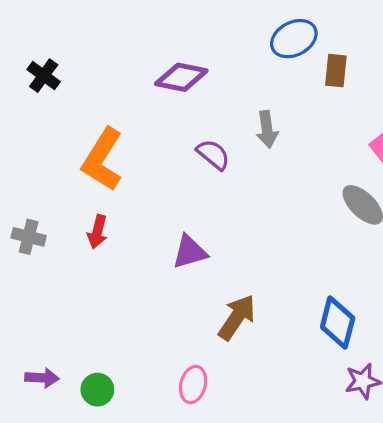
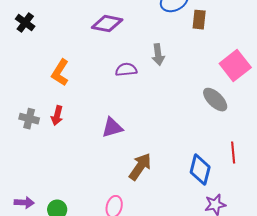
purple semicircle: (213, 154) -> (126, 70), turned -45
orange L-shape: (102, 160) -> (60, 73), size x0.7
gray cross: (29, 237) -> (29, 119), moved

